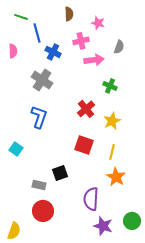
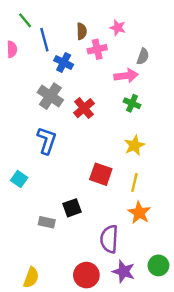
brown semicircle: (69, 14) -> (82, 31), moved
green line: (21, 17) -> (25, 20), turned 32
pink semicircle: (13, 51) -> (12, 49), moved
pink arrow: (94, 60) -> (126, 76), moved
red cross: (86, 109) -> (84, 108), moved
red circle: (43, 211) -> (86, 275), moved
yellow semicircle: (14, 231) -> (31, 277), moved

